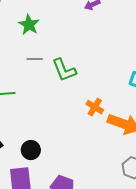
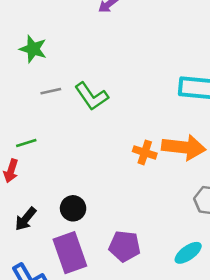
orange cross: (95, 107) -> (145, 152), moved

